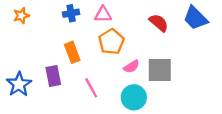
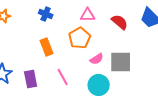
blue cross: (71, 13) -> (46, 14), turned 32
pink triangle: (103, 14) -> (88, 15), moved
purple rectangle: (53, 76) -> (31, 79), moved

